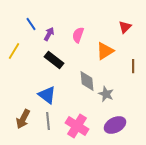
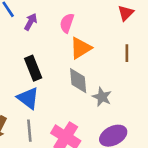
orange triangle: (105, 51) -> (81, 48), moved
black rectangle: (54, 60) -> (33, 68), moved, turned 30
brown line: (133, 66) -> (127, 53), moved

